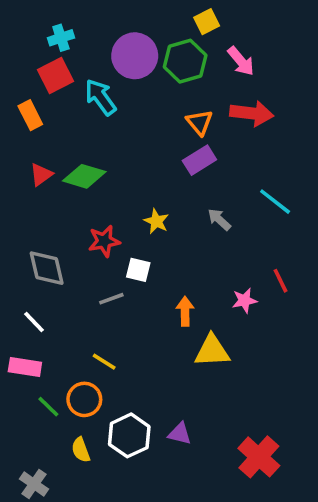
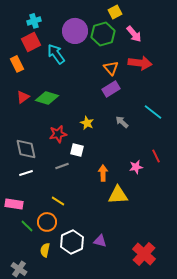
white line: (34, 322) -> (26, 173), moved, turned -64
yellow semicircle: (81, 450) -> (45, 250), turned 32

